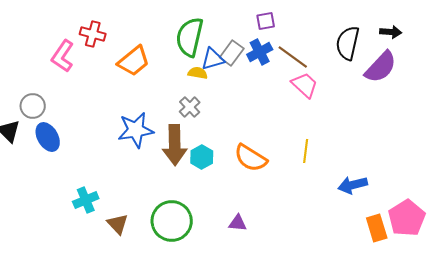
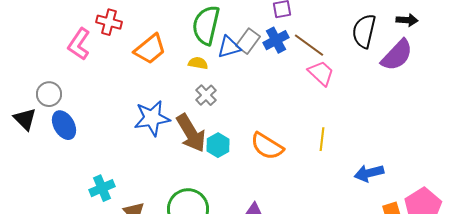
yellow semicircle: (198, 73) -> (198, 63), moved
brown arrow: (175, 145) -> (191, 133), turned -30

